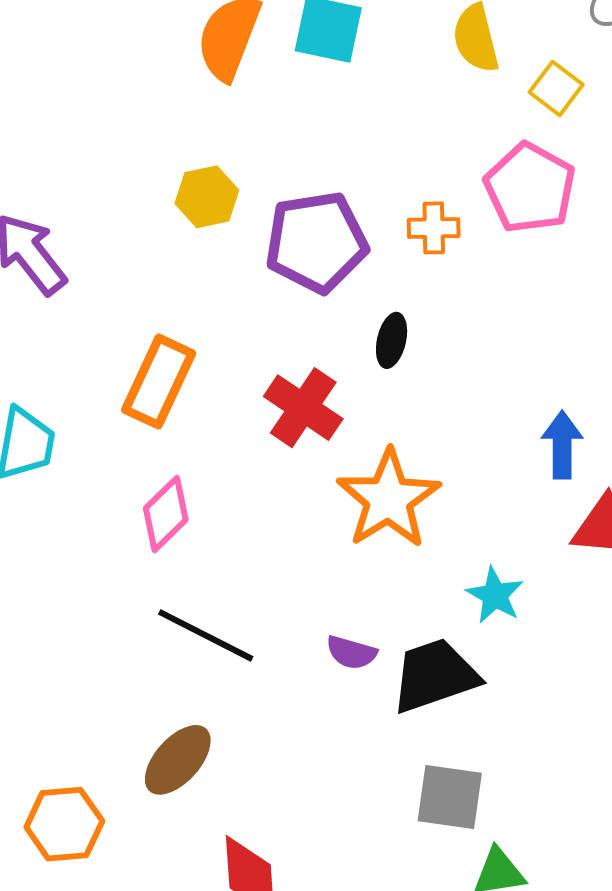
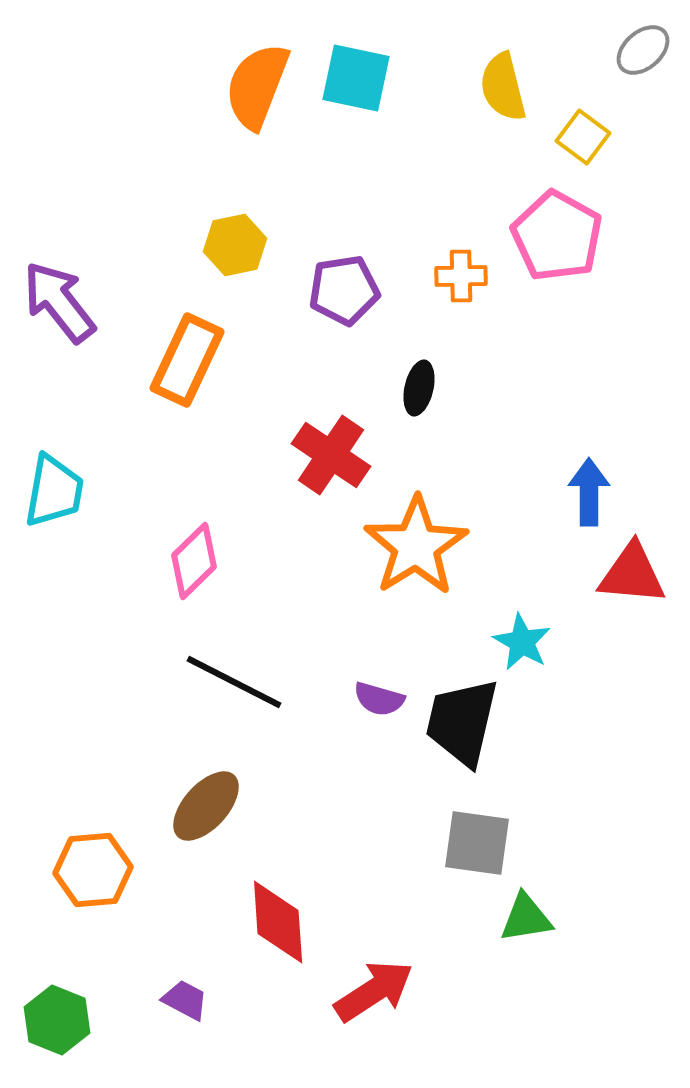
purple pentagon: (316, 242) -> (344, 290), size x0.7
orange rectangle: (159, 382) -> (187, 360), moved
black trapezoid: (435, 676) -> (462, 722), turned -58

